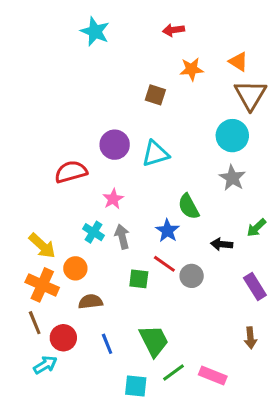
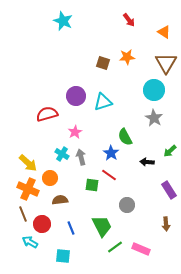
red arrow: (173, 30) -> (129, 20), moved, turned -120
orange triangle: (238, 62) -> (164, 32), moved
orange star: (192, 69) -> (127, 57), moved
gray circle: (192, 276) -> (127, 205), moved
cyan arrow: (45, 365) -> (30, 242), turned -119
cyan square: (136, 386) -> (63, 256), moved

